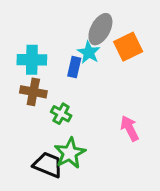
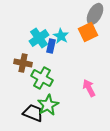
gray ellipse: (100, 29) -> (95, 14), moved
cyan cross: (32, 60) -> (39, 38), moved, turned -36
green cross: (61, 114) -> (42, 78), size x1.5

